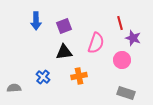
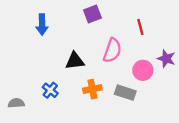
purple square: (64, 26) -> (92, 14), moved
purple star: (133, 38) -> (166, 59), moved
gray rectangle: (126, 93) -> (125, 93), moved

